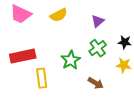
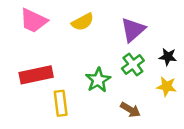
purple triangle: (98, 21) -> (133, 30), size x1.5

